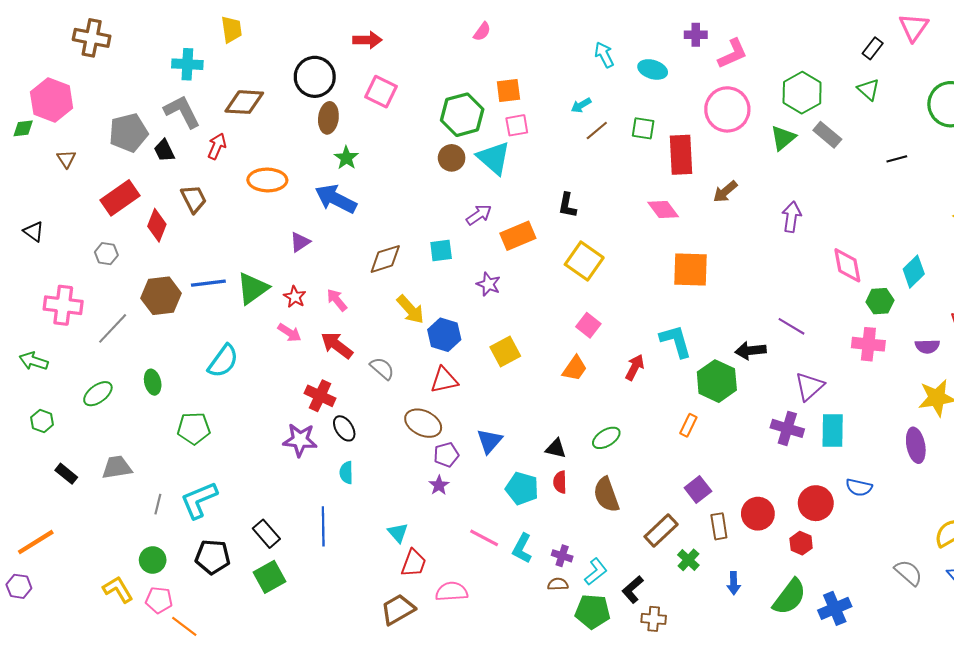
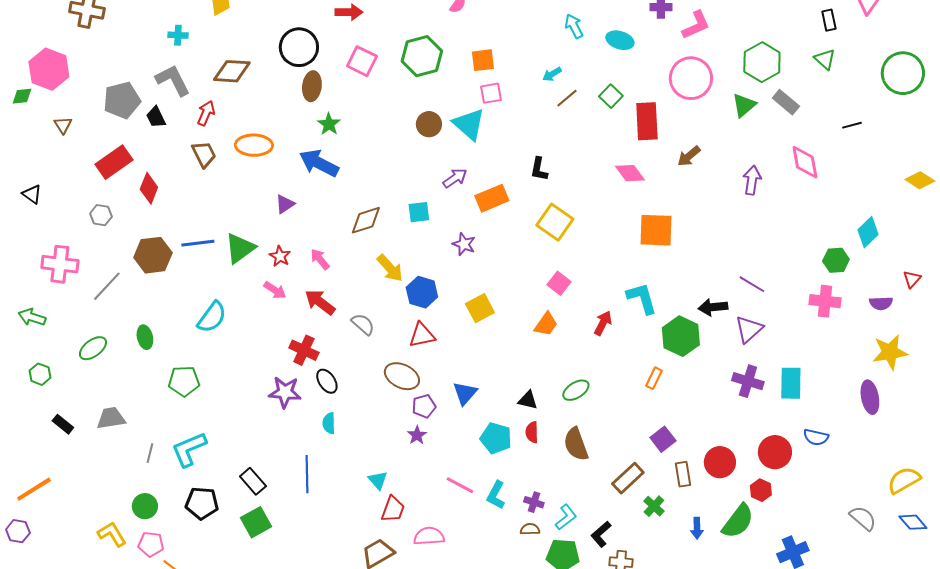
black rectangle: (873, 48) -> (829, 20), turned -50
cyan cross: (187, 64) -> (178, 35), size x0.7
green hexagon: (462, 115) -> (422, 56), moved
green square: (643, 128) -> (611, 96), turned 35
brown trapezoid: (194, 199) -> (204, 154), moved
pink diamond: (847, 265) -> (805, 162), moved
purple triangle: (809, 386) -> (749, 329), moved
green semicircle: (789, 597) -> (738, 521), moved

